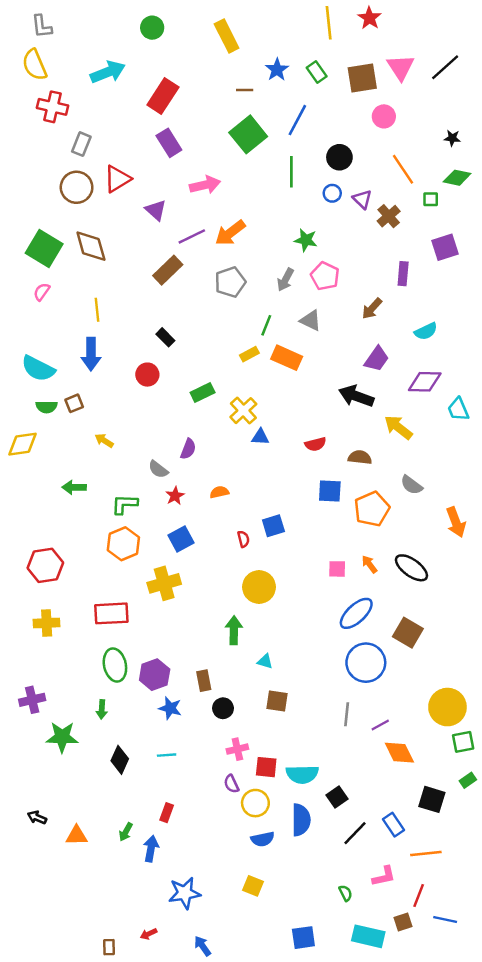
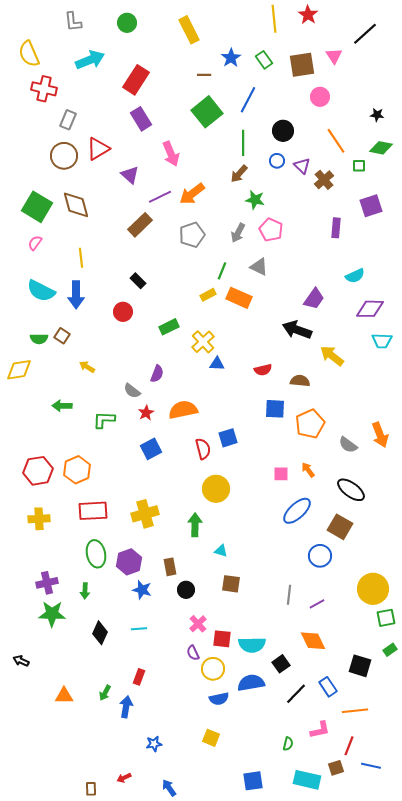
gray L-shape: (42, 26) -> (73, 22), moved
pink triangle: (401, 67) -> (334, 56), size x0.7
black line: (445, 67) -> (365, 34), moved
pink arrow: (205, 185) -> (171, 154), turned 80
brown arrow: (372, 309) -> (239, 174), moved
cyan semicircle: (38, 369) -> (41, 291), moved
purple diamond: (425, 382) -> (370, 309), moved
brown square: (74, 403) -> (62, 336), turned -35
cyan trapezoid: (458, 409) -> (382, 341), turned -65
gray semicircle: (411, 485) -> (348, 445), moved
orange semicircle: (219, 492) -> (183, 410), size x1.8
red semicircle: (243, 539) -> (203, 449), size x1.5
orange hexagon: (123, 544) -> (77, 470), moved
black ellipse: (411, 568) -> (351, 490), moved
yellow cross: (164, 583) -> (145, 514), moved
blue circle: (366, 663) -> (320, 556), moved, size x0.7
purple cross: (32, 700) -> (47, 583), moved
pink cross: (237, 749) -> (198, 624), turned -30
orange diamond: (399, 753) -> (313, 641), moved
black arrow: (37, 817) -> (21, 661), moved
blue semicircle: (301, 820) -> (251, 683), turned -100
blue star: (185, 893) -> (154, 744), size x0.6
green semicircle: (345, 893) -> (288, 744), turned 40

